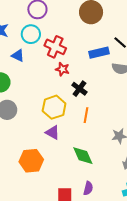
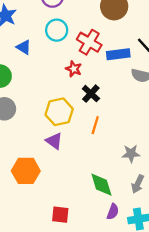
cyan circle: (31, 34) -> (57, 30), moved
red cross: (55, 47) -> (89, 42), moved
green diamond: (83, 156) -> (101, 185), moved
purple semicircle: (88, 188) -> (113, 212), moved

